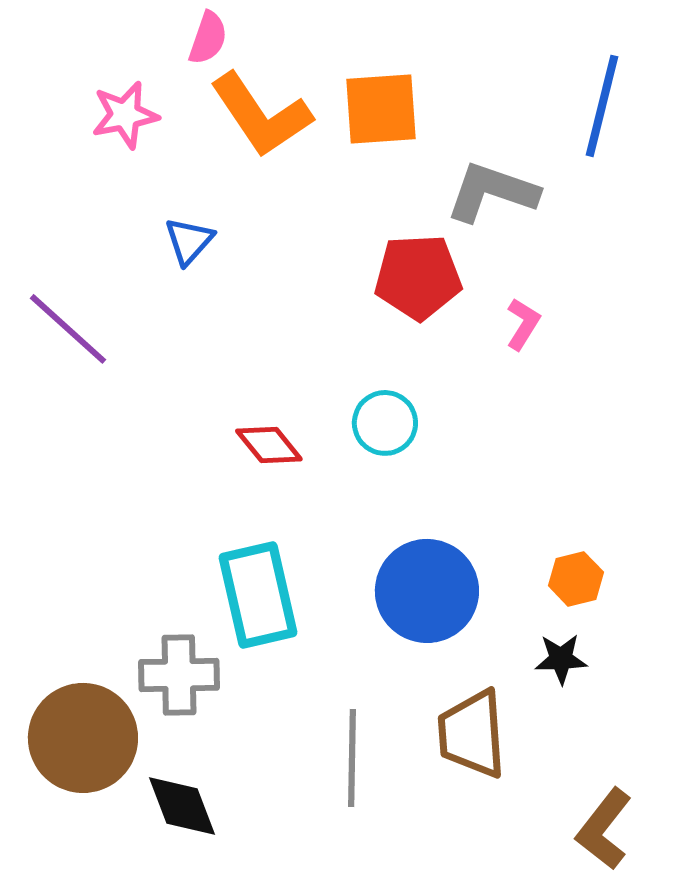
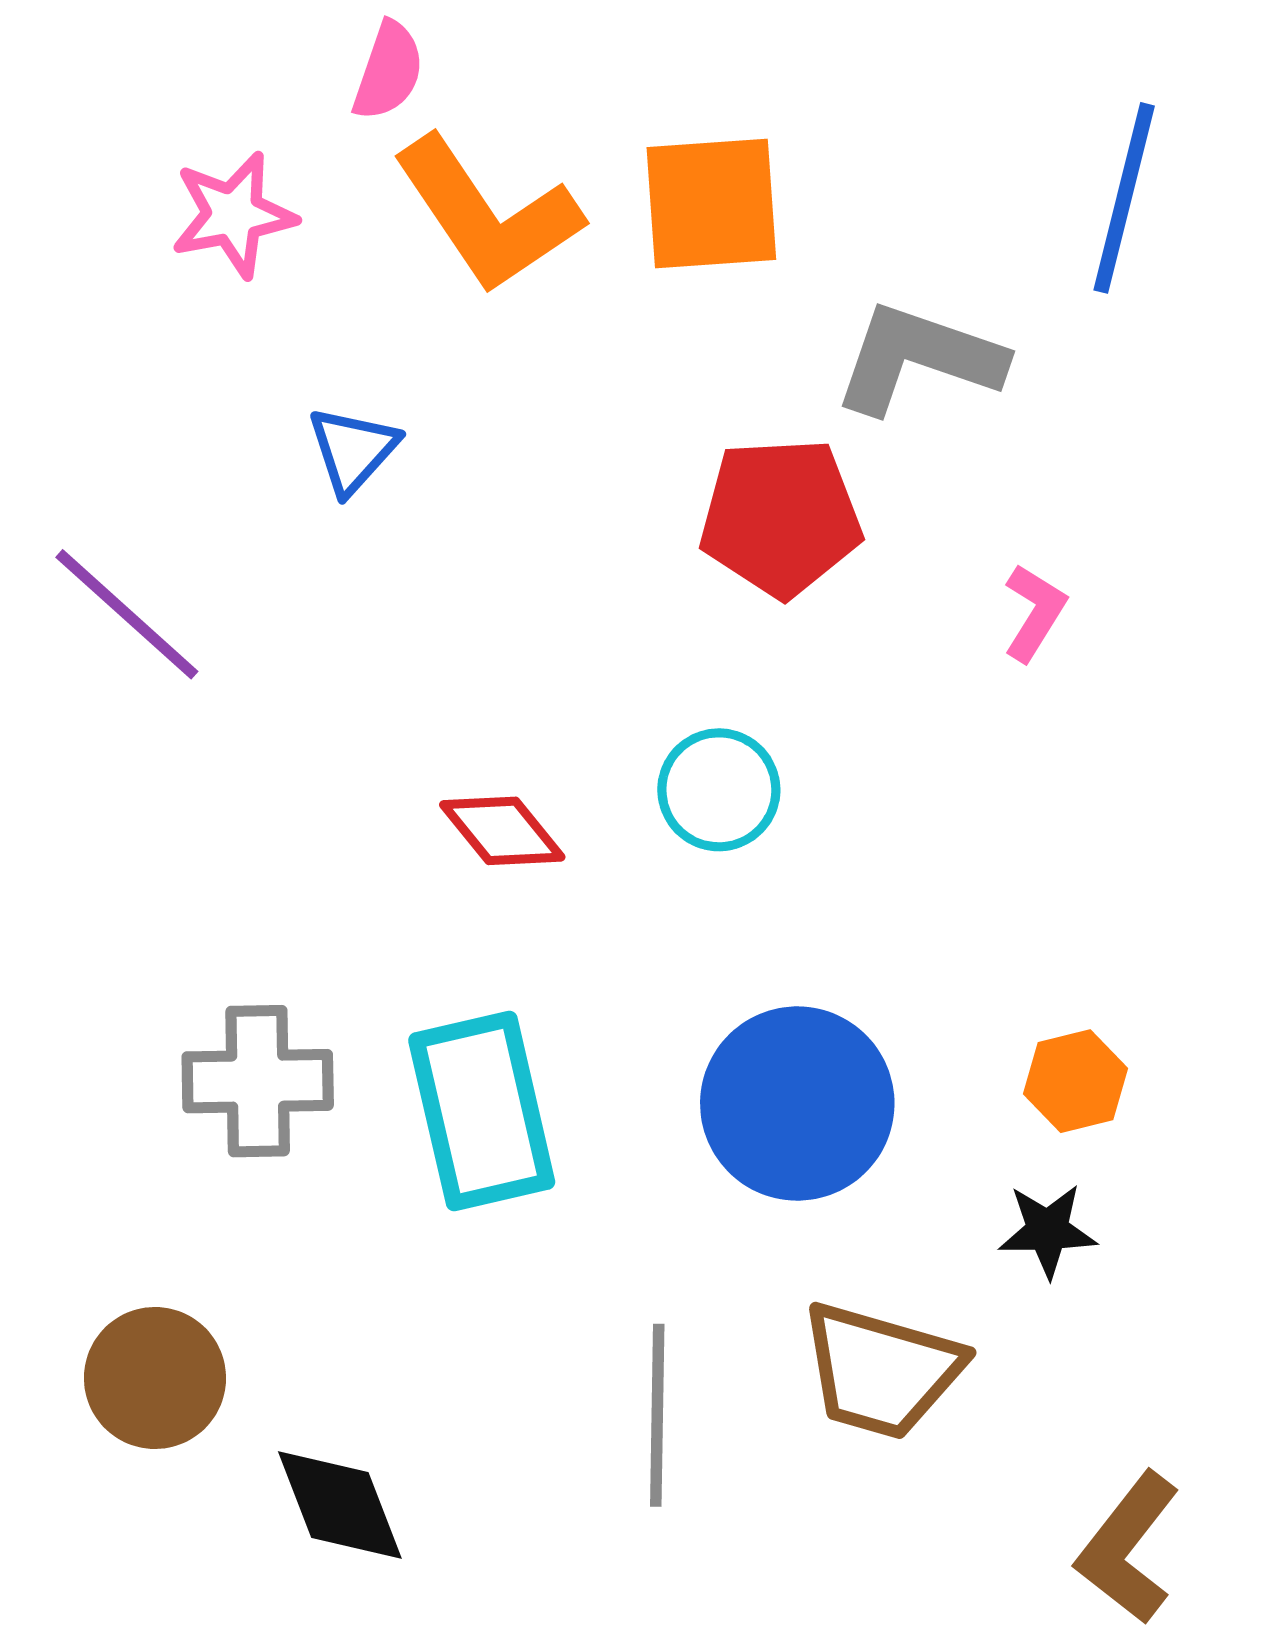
pink L-shape: (523, 324) -> (1034, 612), moved
gray cross: (179, 675) -> (258, 1081), moved
brown trapezoid: (472, 734) -> (881, 1371), turned -70
brown circle: (83, 738) -> (155, 1378), size x0.7

